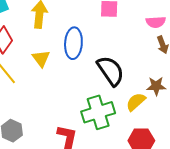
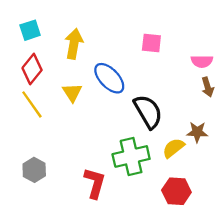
blue ellipse: (73, 43) -> (109, 78), turned -52

